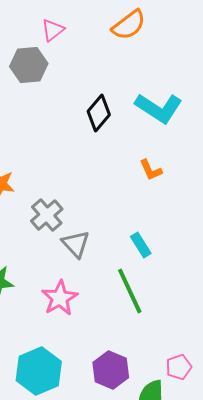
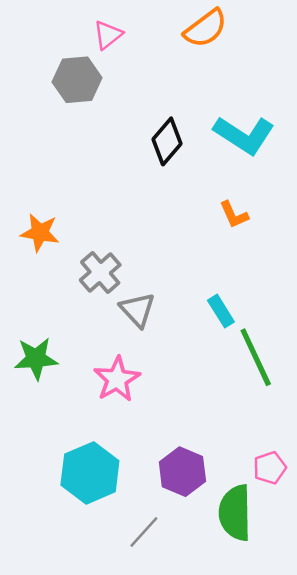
green line: (130, 291) -> (256, 357), moved

